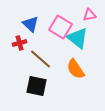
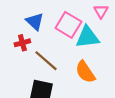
pink triangle: (90, 15) -> (101, 11), turned -48
cyan triangle: (78, 38) -> (88, 37), turned -45

